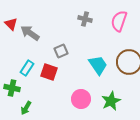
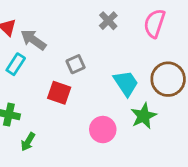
gray cross: (85, 19) -> (108, 21), turned 32
cyan rectangle: (27, 68) -> (16, 64), moved
green star: (111, 101) -> (144, 116), moved

